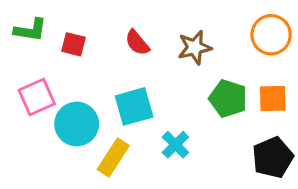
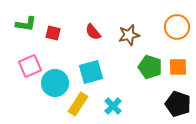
cyan cross: (175, 145) -> (113, 106), moved
black pentagon: (273, 157) -> (178, 104), turned -30

